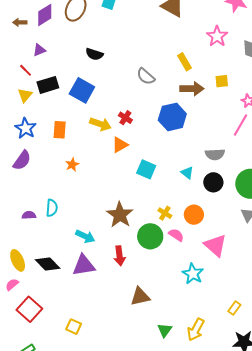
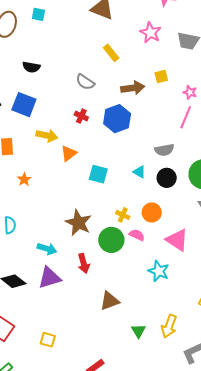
yellow rectangle: (184, 62) -> (111, 53), moved
red cross: (125, 118) -> (81, 116), moved

